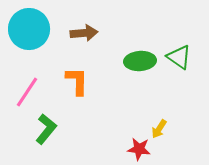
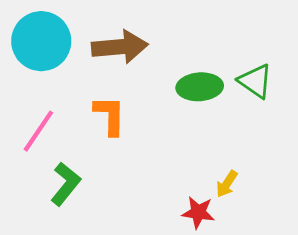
brown arrow: (84, 33) -> (120, 47), size x1.4

